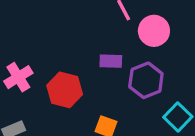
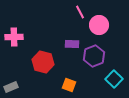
pink cross: (18, 77) -> (14, 37), moved, turned 30

